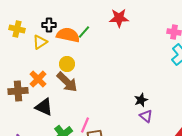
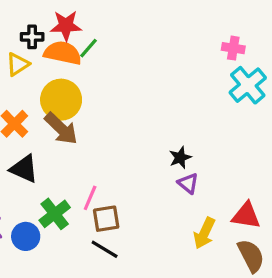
red star: (119, 18) -> (66, 26), moved
yellow circle: (67, 64) -> (61, 100), size x1.6

